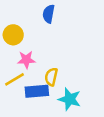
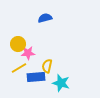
blue semicircle: (49, 14) -> (45, 18), turned 64
yellow circle: (13, 35) -> (18, 44), moved

